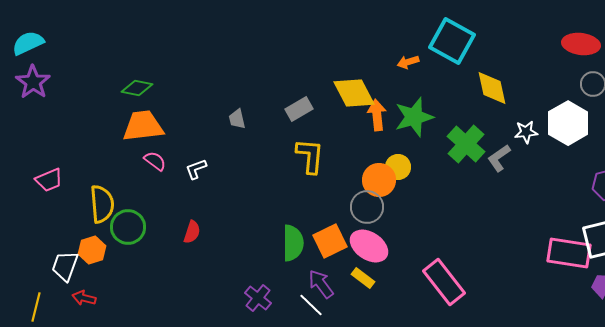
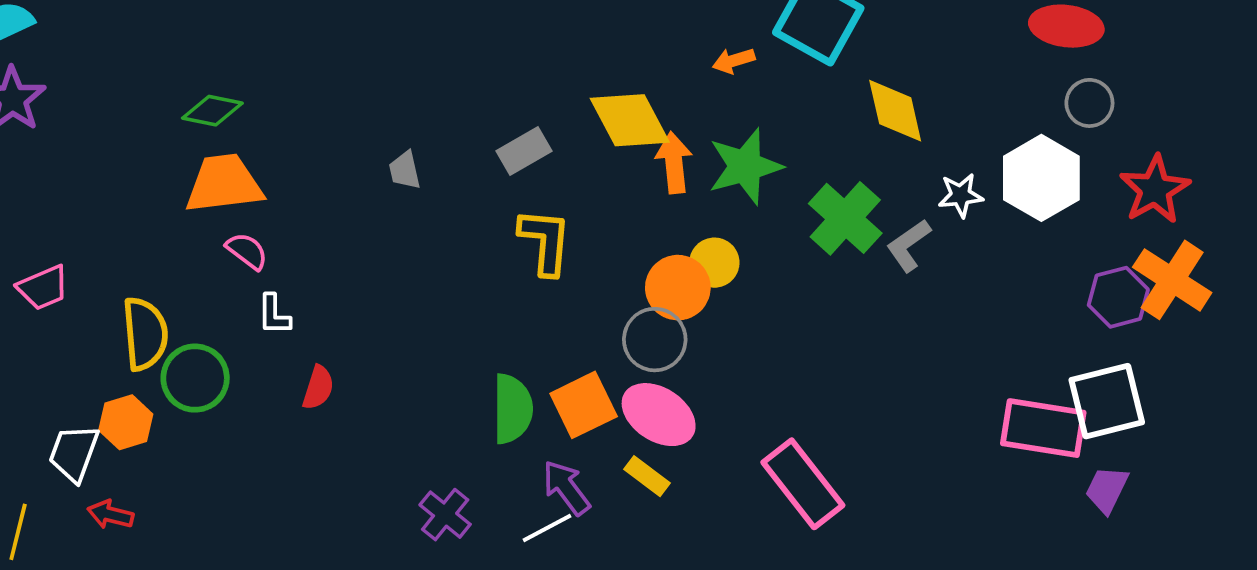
white L-shape: (196, 169) -> (274, 315), moved, turned -70
white line: (311, 305) -> (547, 528), turned -72

